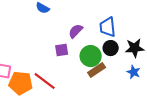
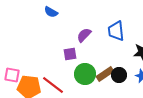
black circle: (111, 48) -> (119, 75), moved
green circle: (91, 56) -> (85, 74), moved

